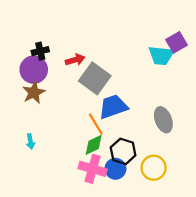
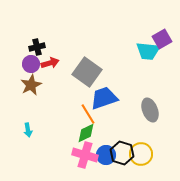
red arrow: (75, 60) -> (50, 63), moved
purple circle: (34, 70) -> (31, 64), size x0.7
black hexagon: (123, 151) -> (122, 153), moved

